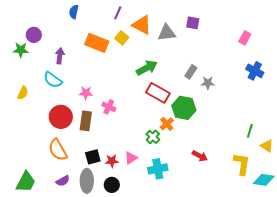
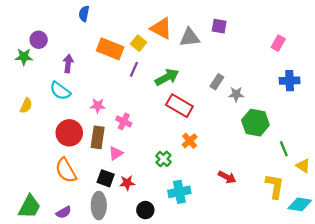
purple line: (118, 13) -> (134, 69), moved
blue cross: (255, 71) -> (290, 81), turned -30
green hexagon: (184, 108) -> (255, 123), moved
green line: (250, 131) -> (284, 149), turned -40
green cross: (153, 137) -> (163, 159), moved
black square: (93, 157) -> (106, 178), turned 35
pink triangle: (131, 158) -> (116, 153), moved
purple semicircle: (63, 181) -> (64, 212), moved
black circle: (112, 185) -> (145, 210), moved

